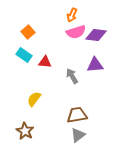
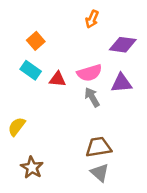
pink semicircle: (76, 32) -> (89, 73), moved
yellow semicircle: (34, 99) -> (17, 127), moved
gray triangle: (78, 135) -> (100, 173), turned -42

